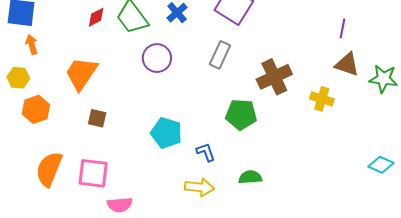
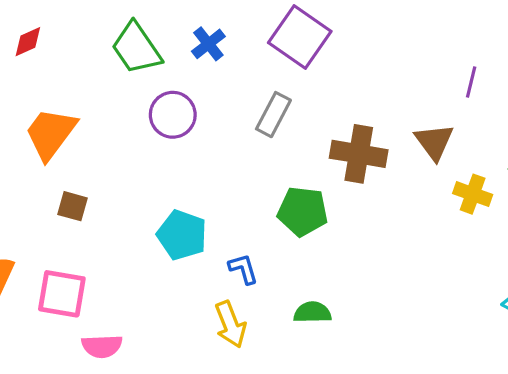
red diamond: (96, 17) -> (28, 42), moved
brown triangle: (347, 64) -> (434, 142), moved, turned 32
brown cross: (274, 77) -> (359, 154), turned 32
yellow cross: (322, 99) -> (473, 194), moved
yellow arrow: (199, 187) -> (230, 324), turned 60

